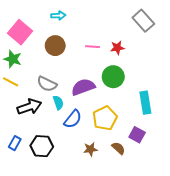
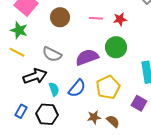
cyan semicircle: (58, 103) -> (54, 89), moved
brown semicircle: (118, 148) -> (113, 121), moved

